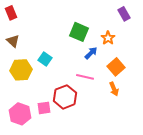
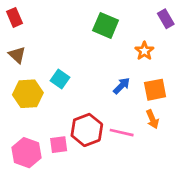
green square: (79, 32) -> (106, 25), moved
blue arrow: (91, 53) -> (122, 86), moved
orange square: (116, 67) -> (155, 90), turned 30
pink line: (85, 77) -> (122, 133), moved

